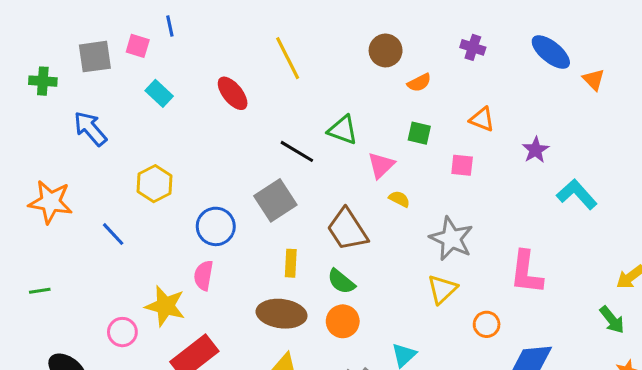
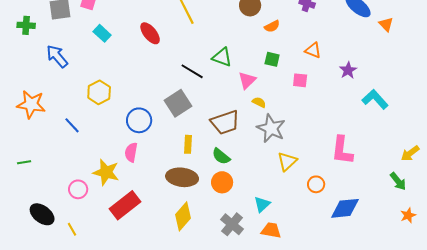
brown trapezoid: (347, 229) -> (225, 122), turned -76
gray star: (451, 239) -> (271, 128), moved

